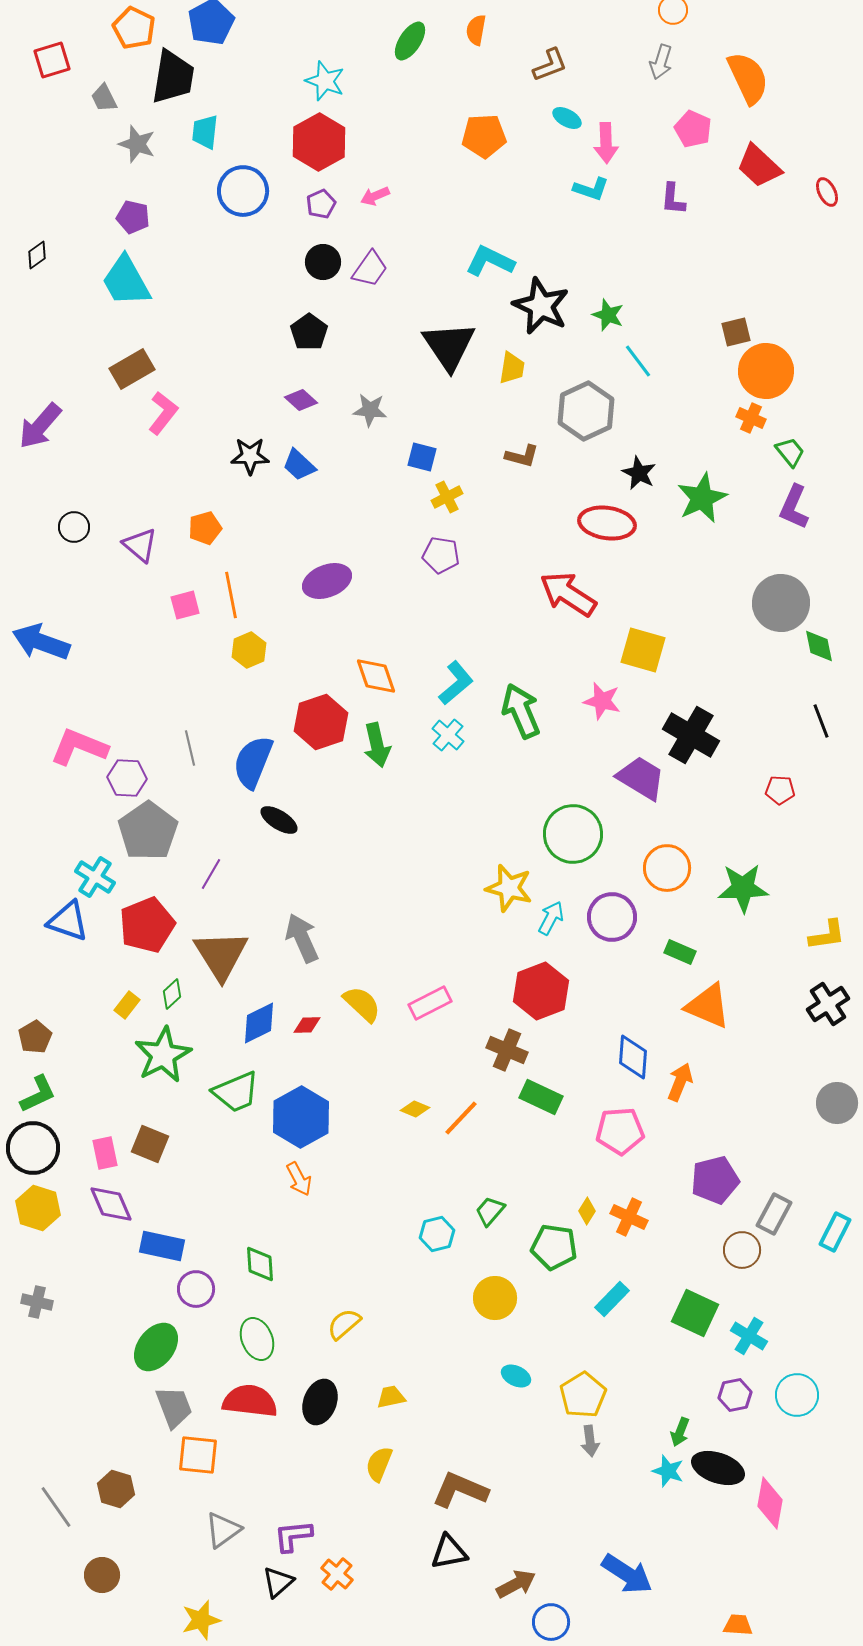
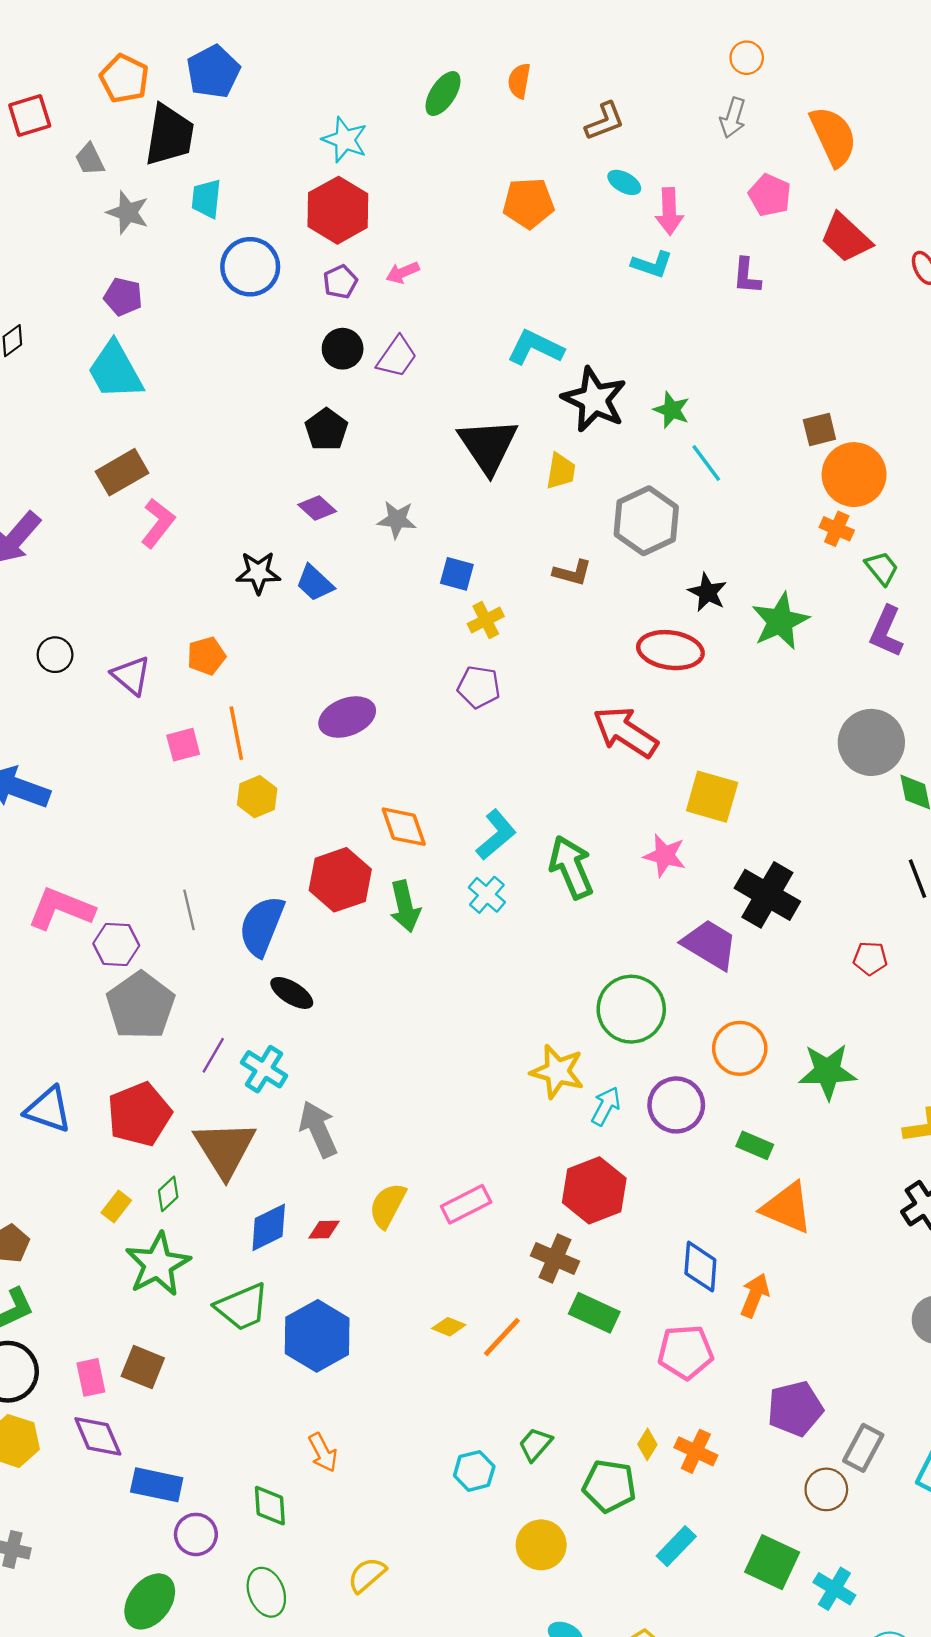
cyan cross: (95, 877) -> (264, 1069), moved
yellow semicircle: (362, 1004) -> (388, 1205), turned -105
orange arrow: (299, 1179) -> (323, 1452), moved

